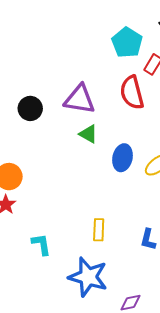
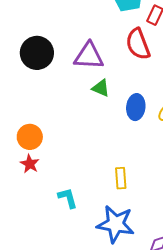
black circle: (30, 108) -> (37, 53), moved, size x1.4

